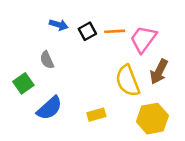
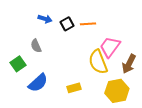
pink trapezoid: (143, 39) -> (110, 47), moved
brown arrow: (159, 72) -> (129, 64), moved

